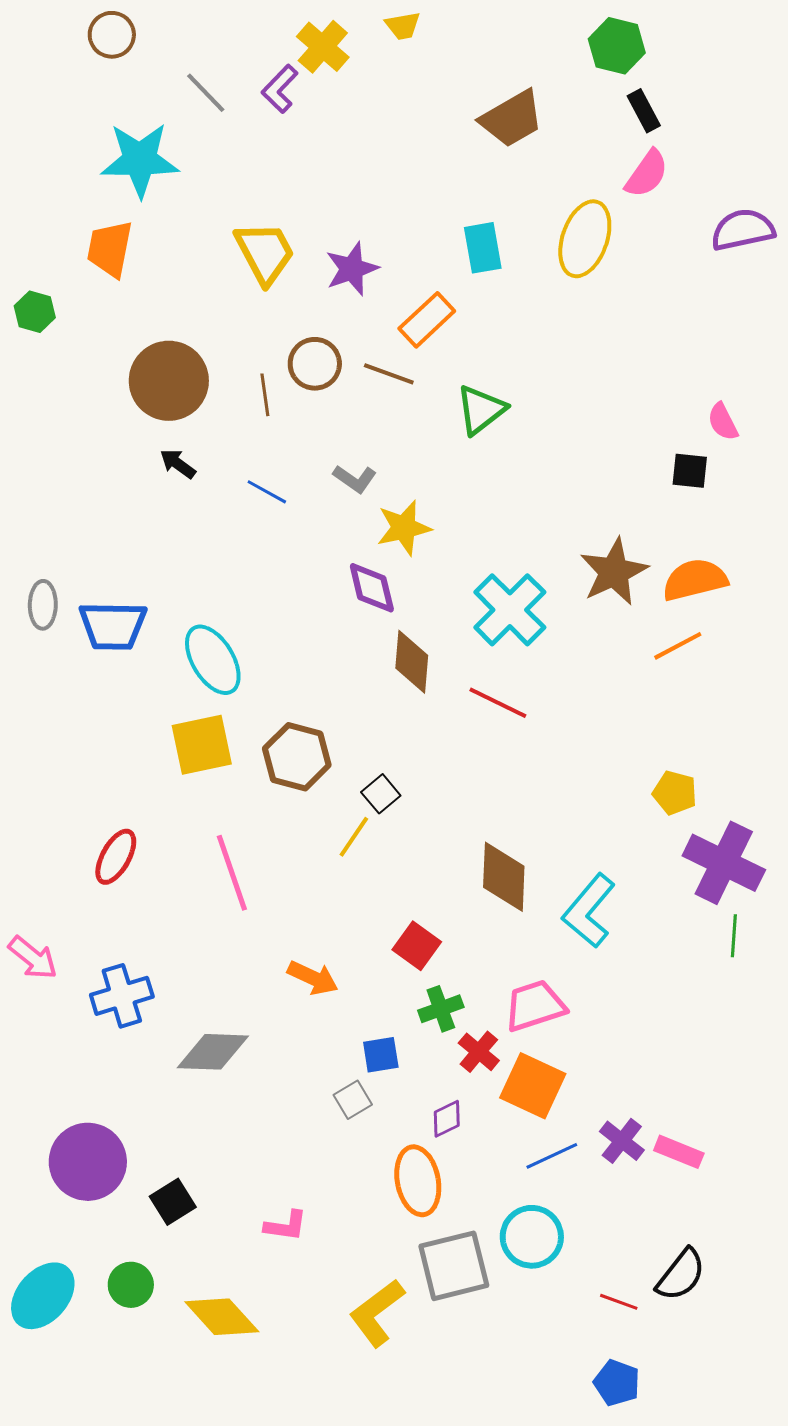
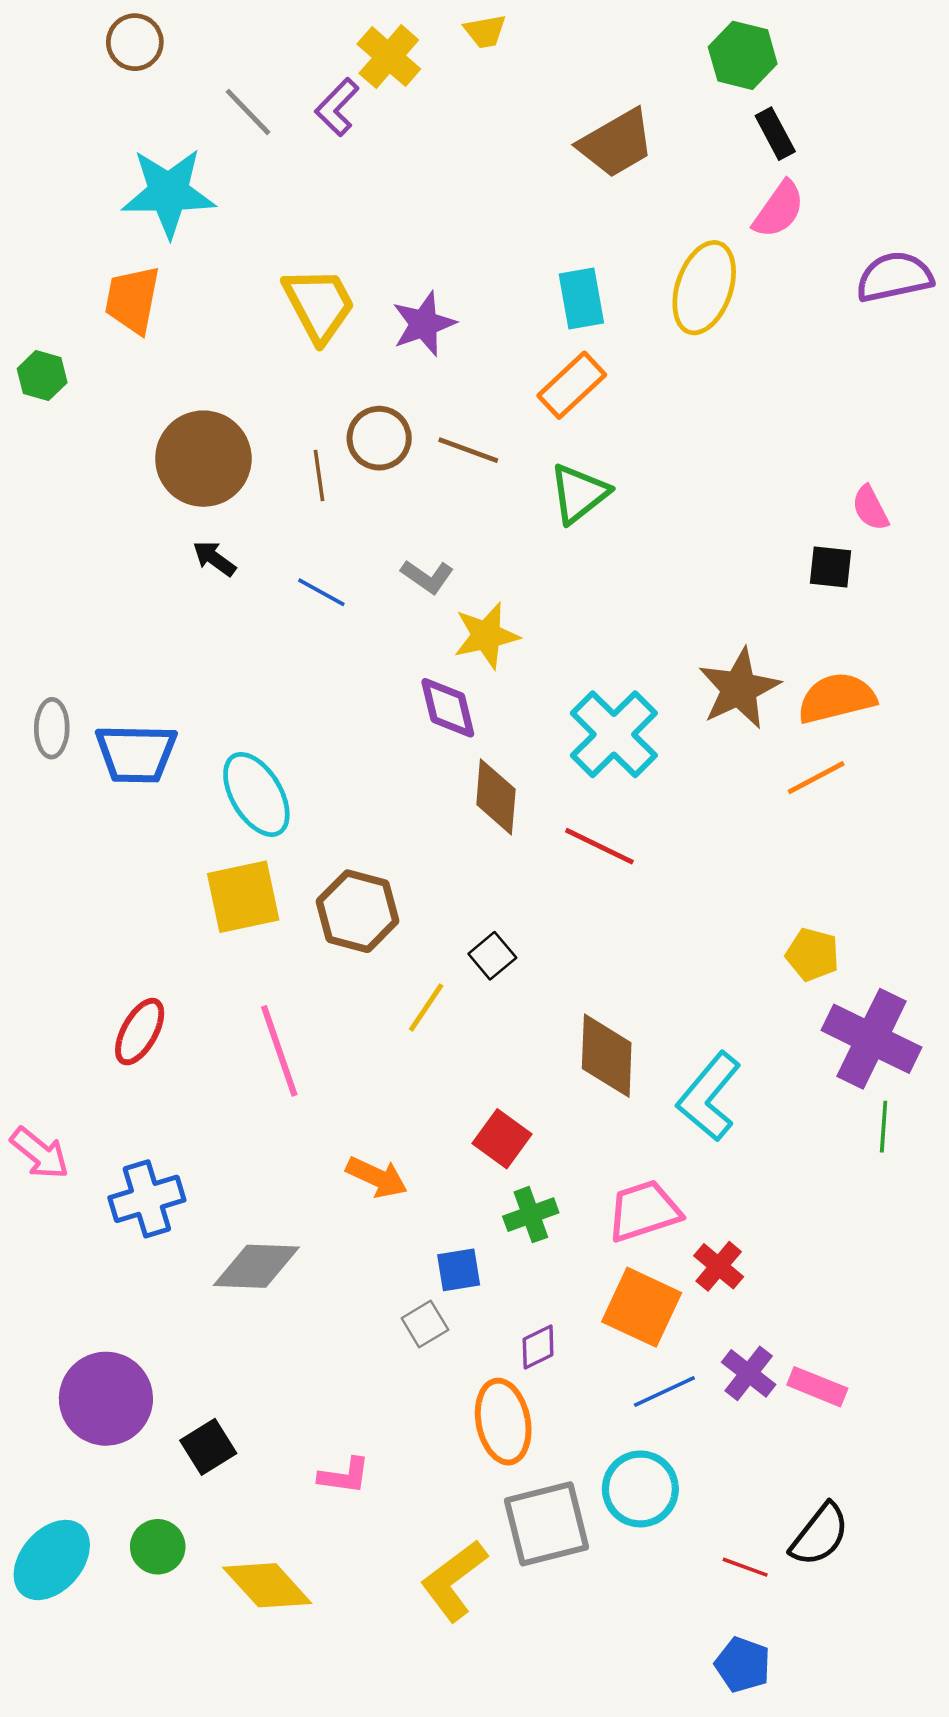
orange rectangle: (427, 320) -> (572, 385), moved
black square: (381, 794) -> (492, 956), moved
red cross: (479, 1052) -> (719, 1266), moved

